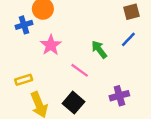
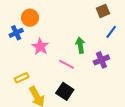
blue line: (128, 39) -> (111, 32), moved
green arrow: (99, 49) -> (80, 45), turned 35
purple cross: (119, 96) -> (101, 60), moved

